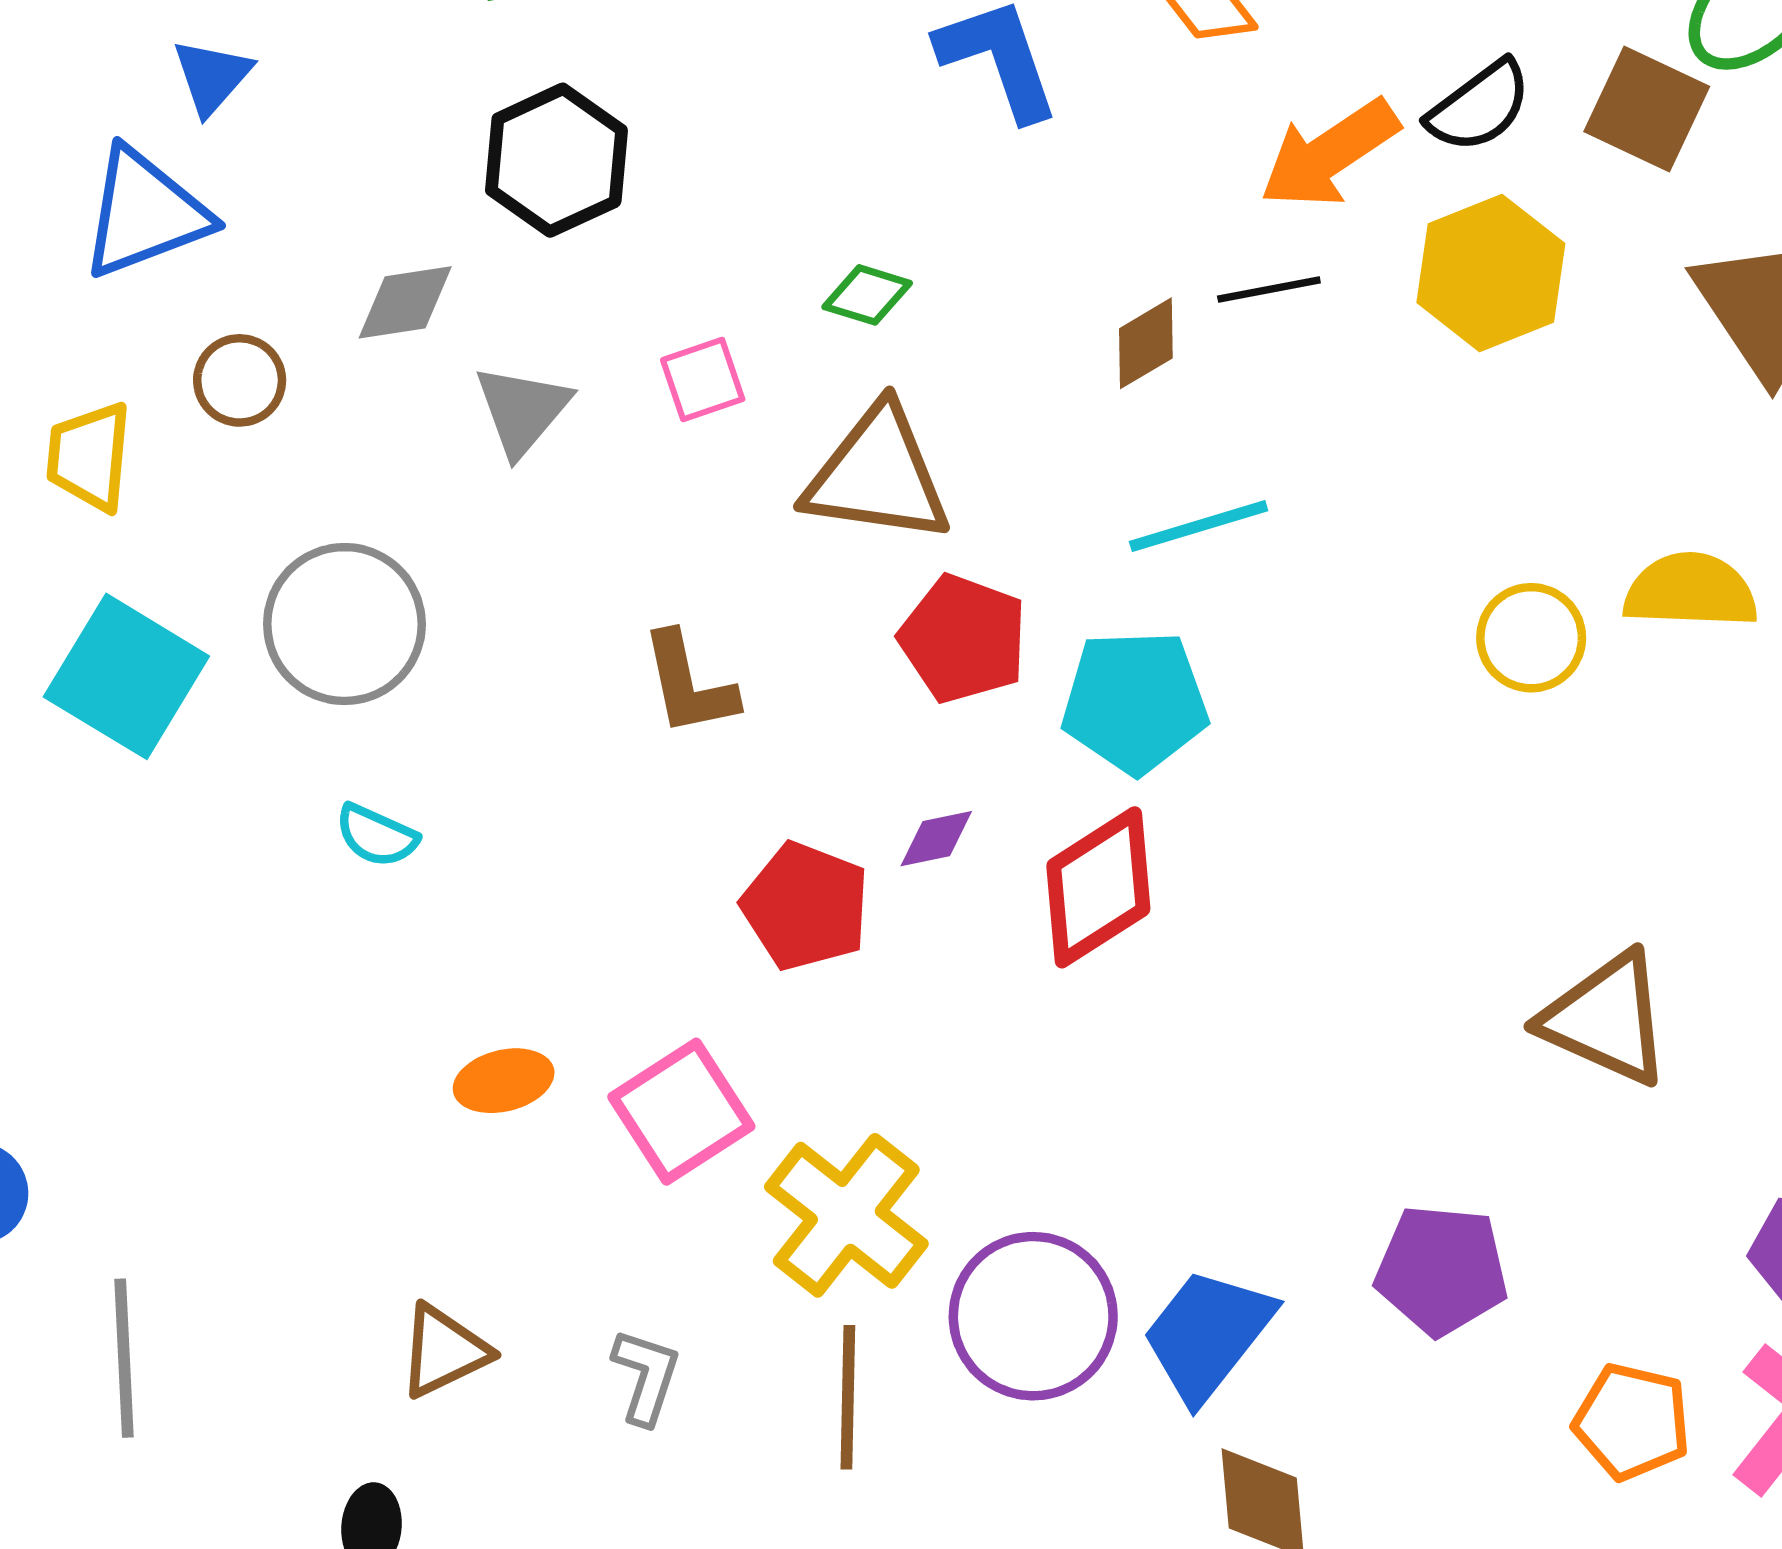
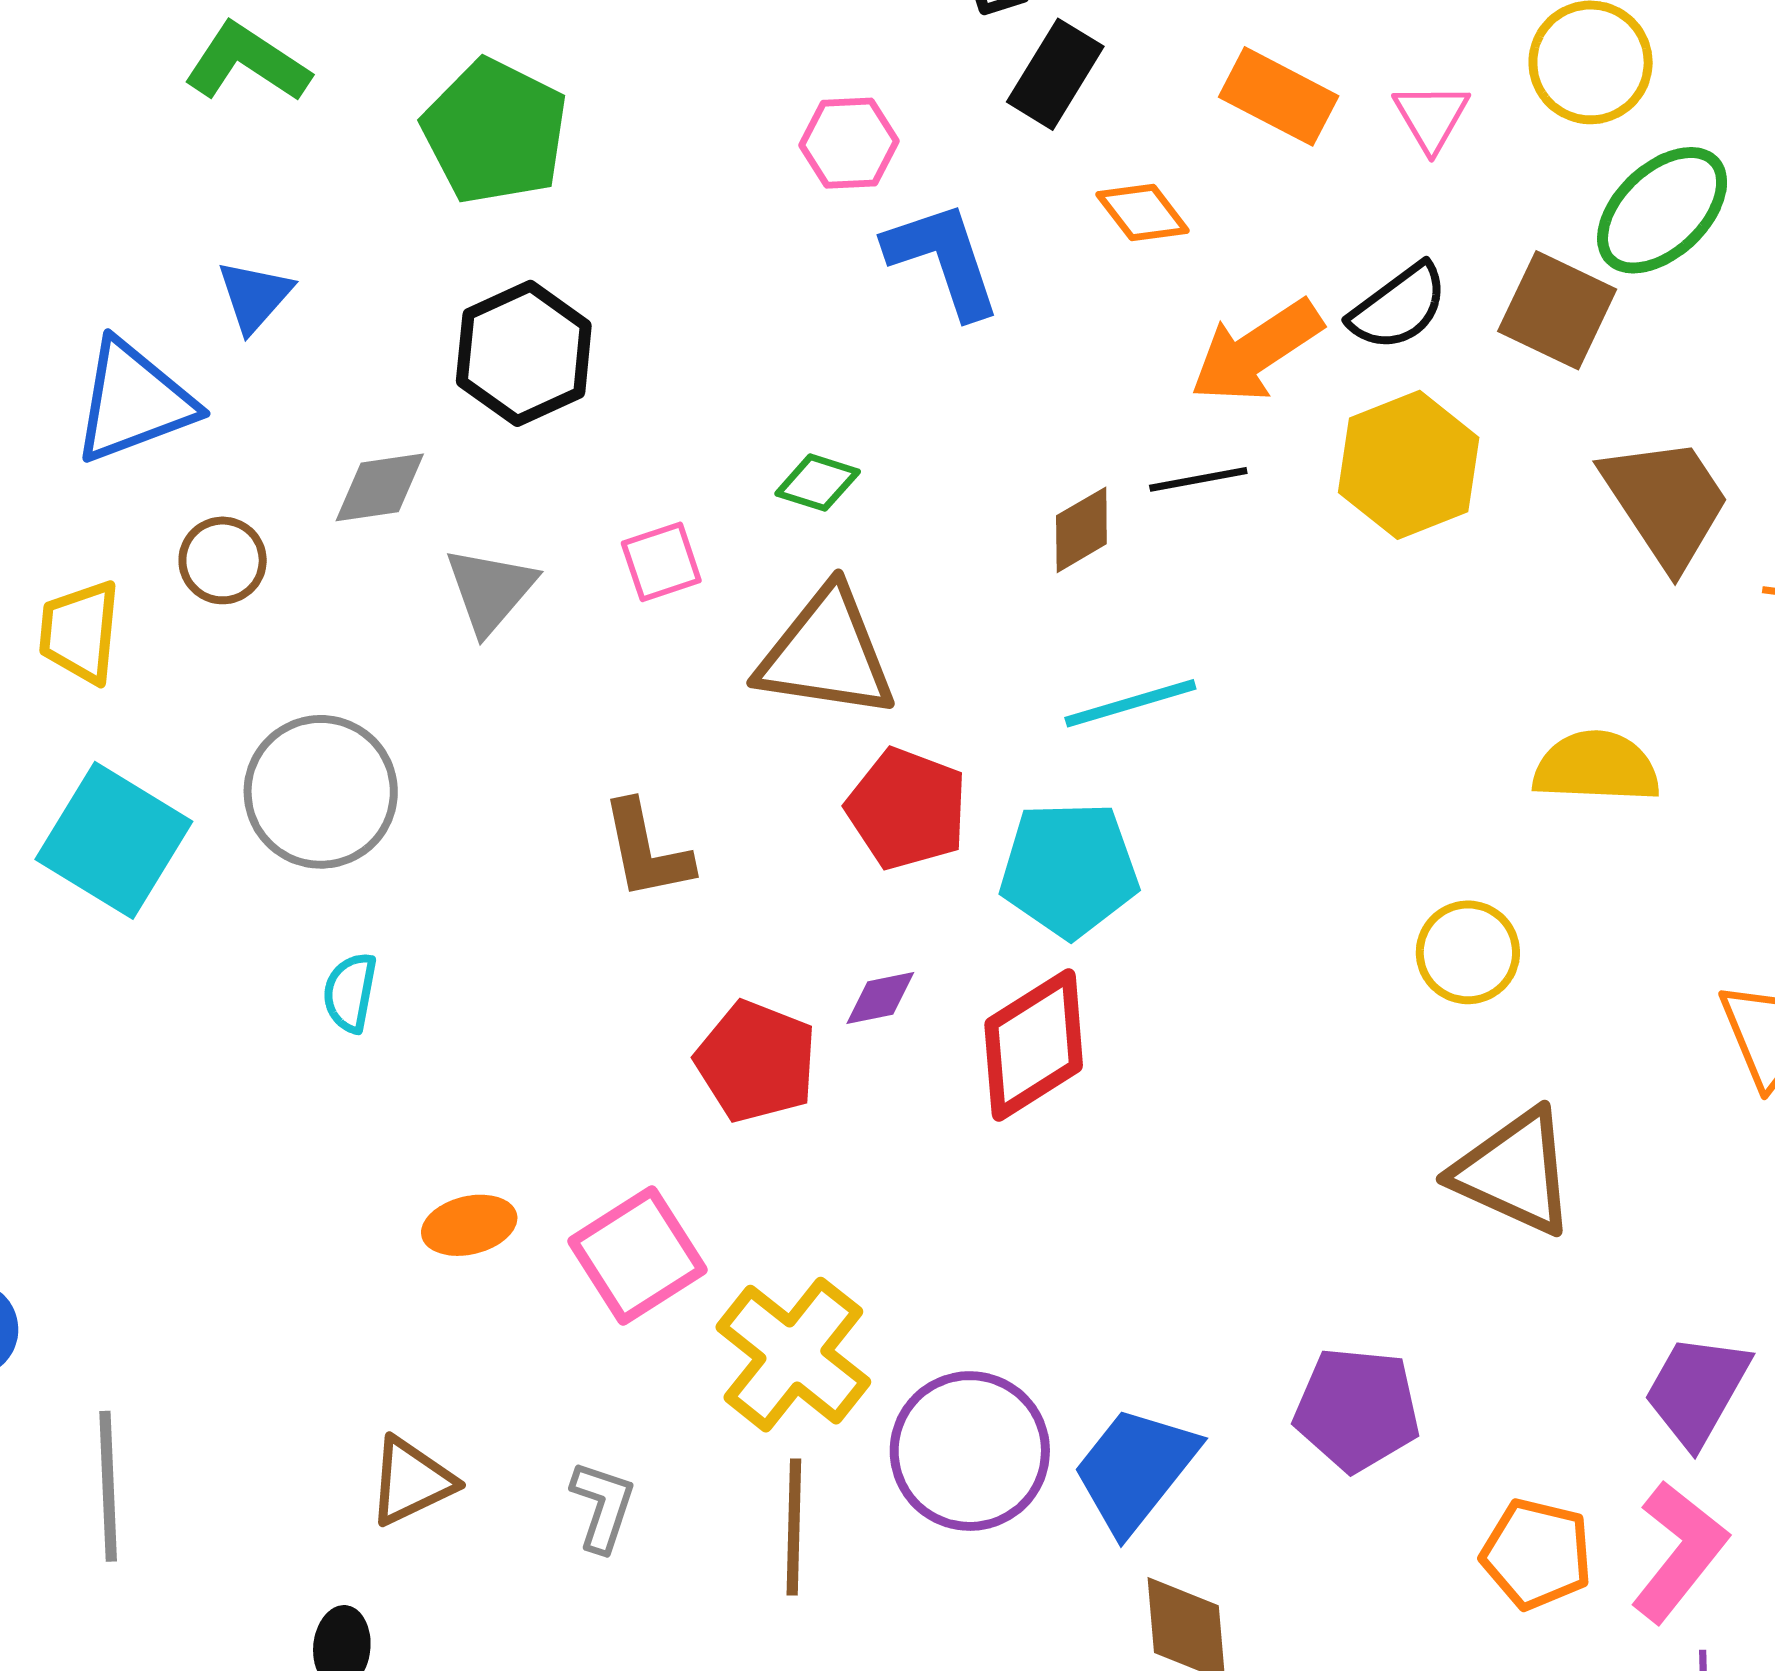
blue triangle: (212, 77) -> (255, 296), moved
yellow circle: (1531, 638) -> (1468, 952), moved
cyan semicircle: (376, 836) -> (350, 992), turned 76

